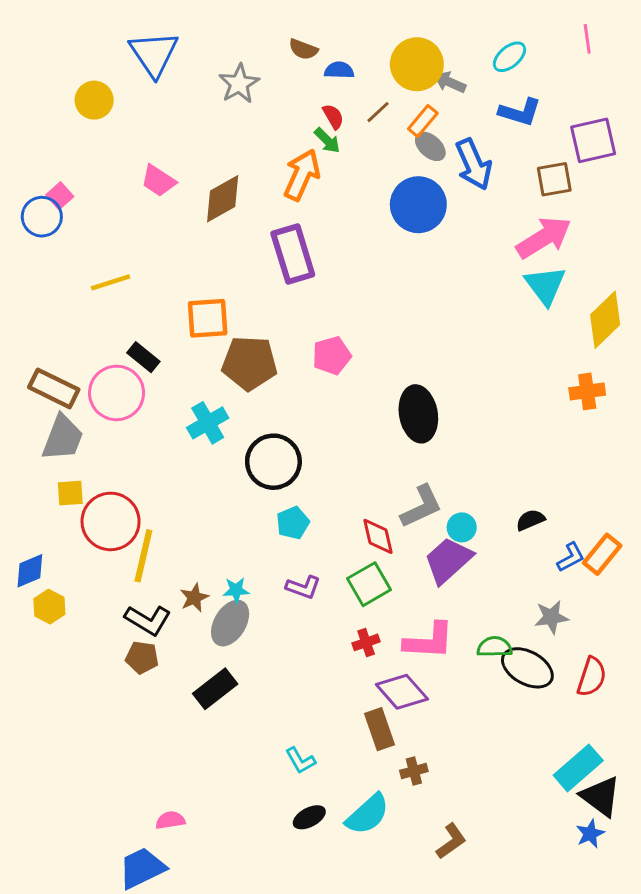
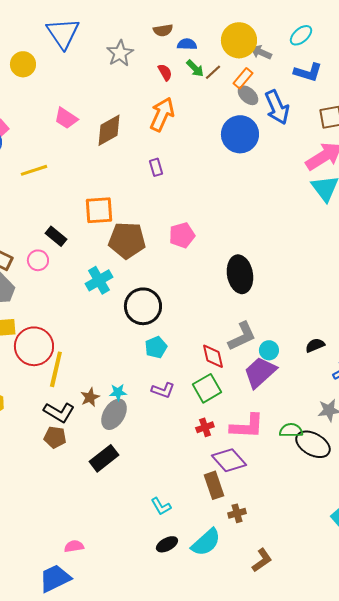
brown semicircle: (303, 49) -> (163, 30), turned -30
red semicircle: (333, 117) -> (165, 72), moved
green arrow: (327, 140) -> (195, 68), moved
purple rectangle: (293, 254) -> (156, 167), size x0.5
yellow line: (111, 282) -> (34, 170), moved
pink circle: (117, 393) -> (38, 260), size x0.6

